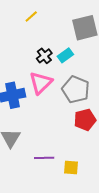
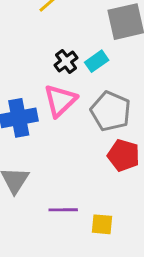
red pentagon: (85, 120) -> (124, 155), turned 30

